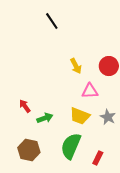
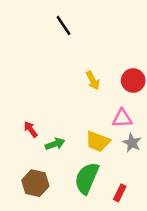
pink triangle: (90, 91) -> (122, 118), moved

